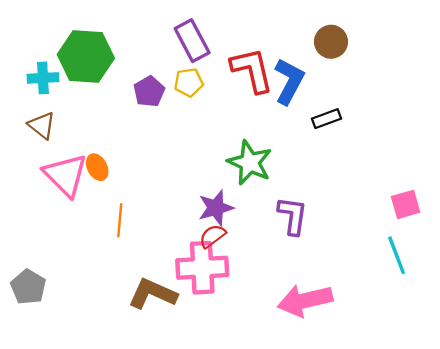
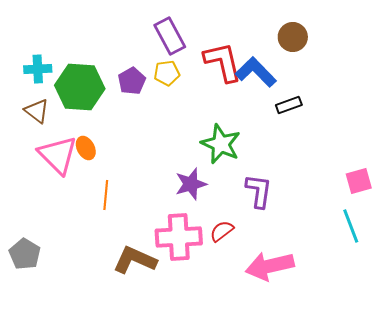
green hexagon: (86, 56) -> (80, 87), moved
blue L-shape: (289, 81) -> (256, 72), turned -72
red semicircle: (212, 236) -> (222, 231), moved

